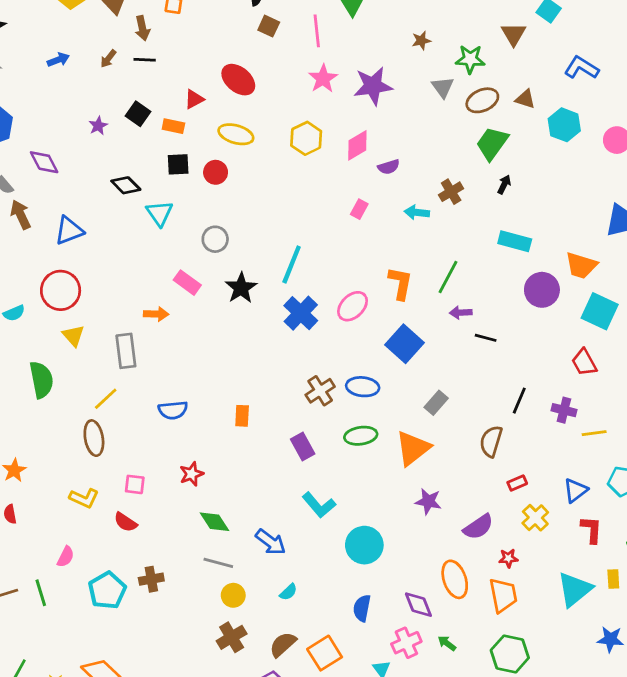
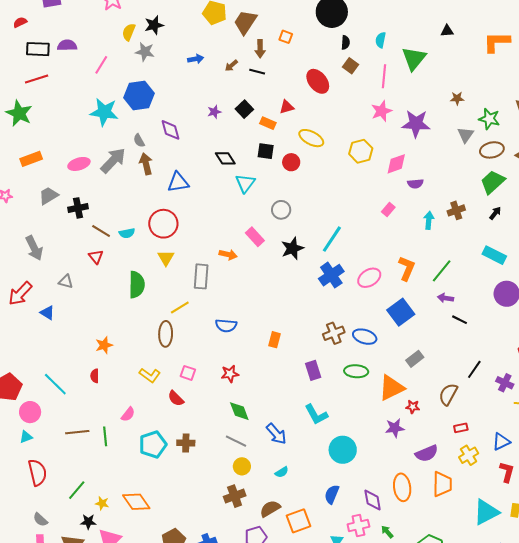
red ellipse: (238, 80) -> (318, 81), moved
cyan arrow: (417, 212) -> (429, 220), turned 78
purple star: (428, 501) -> (395, 428), turned -30
red star: (508, 558) -> (413, 407), moved
orange trapezoid: (503, 595) -> (442, 484), moved

